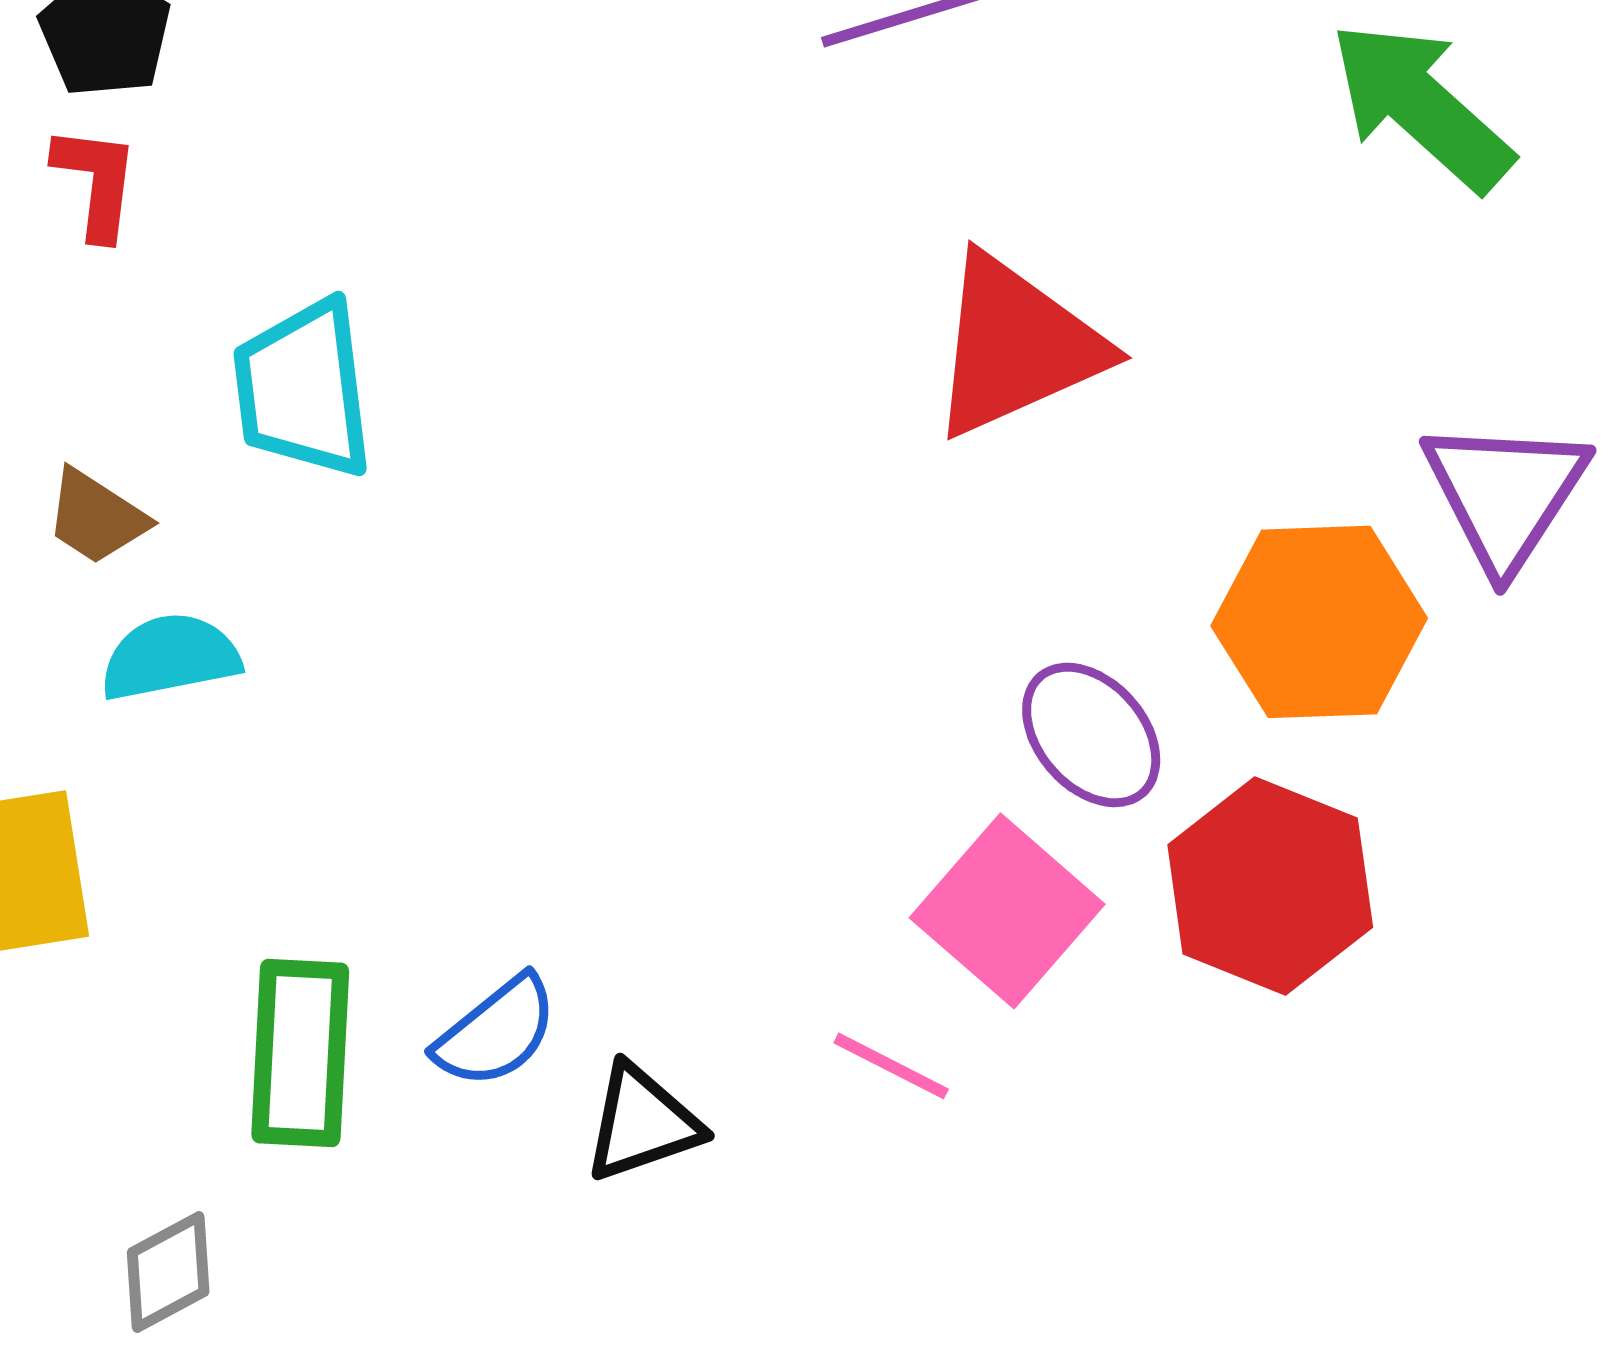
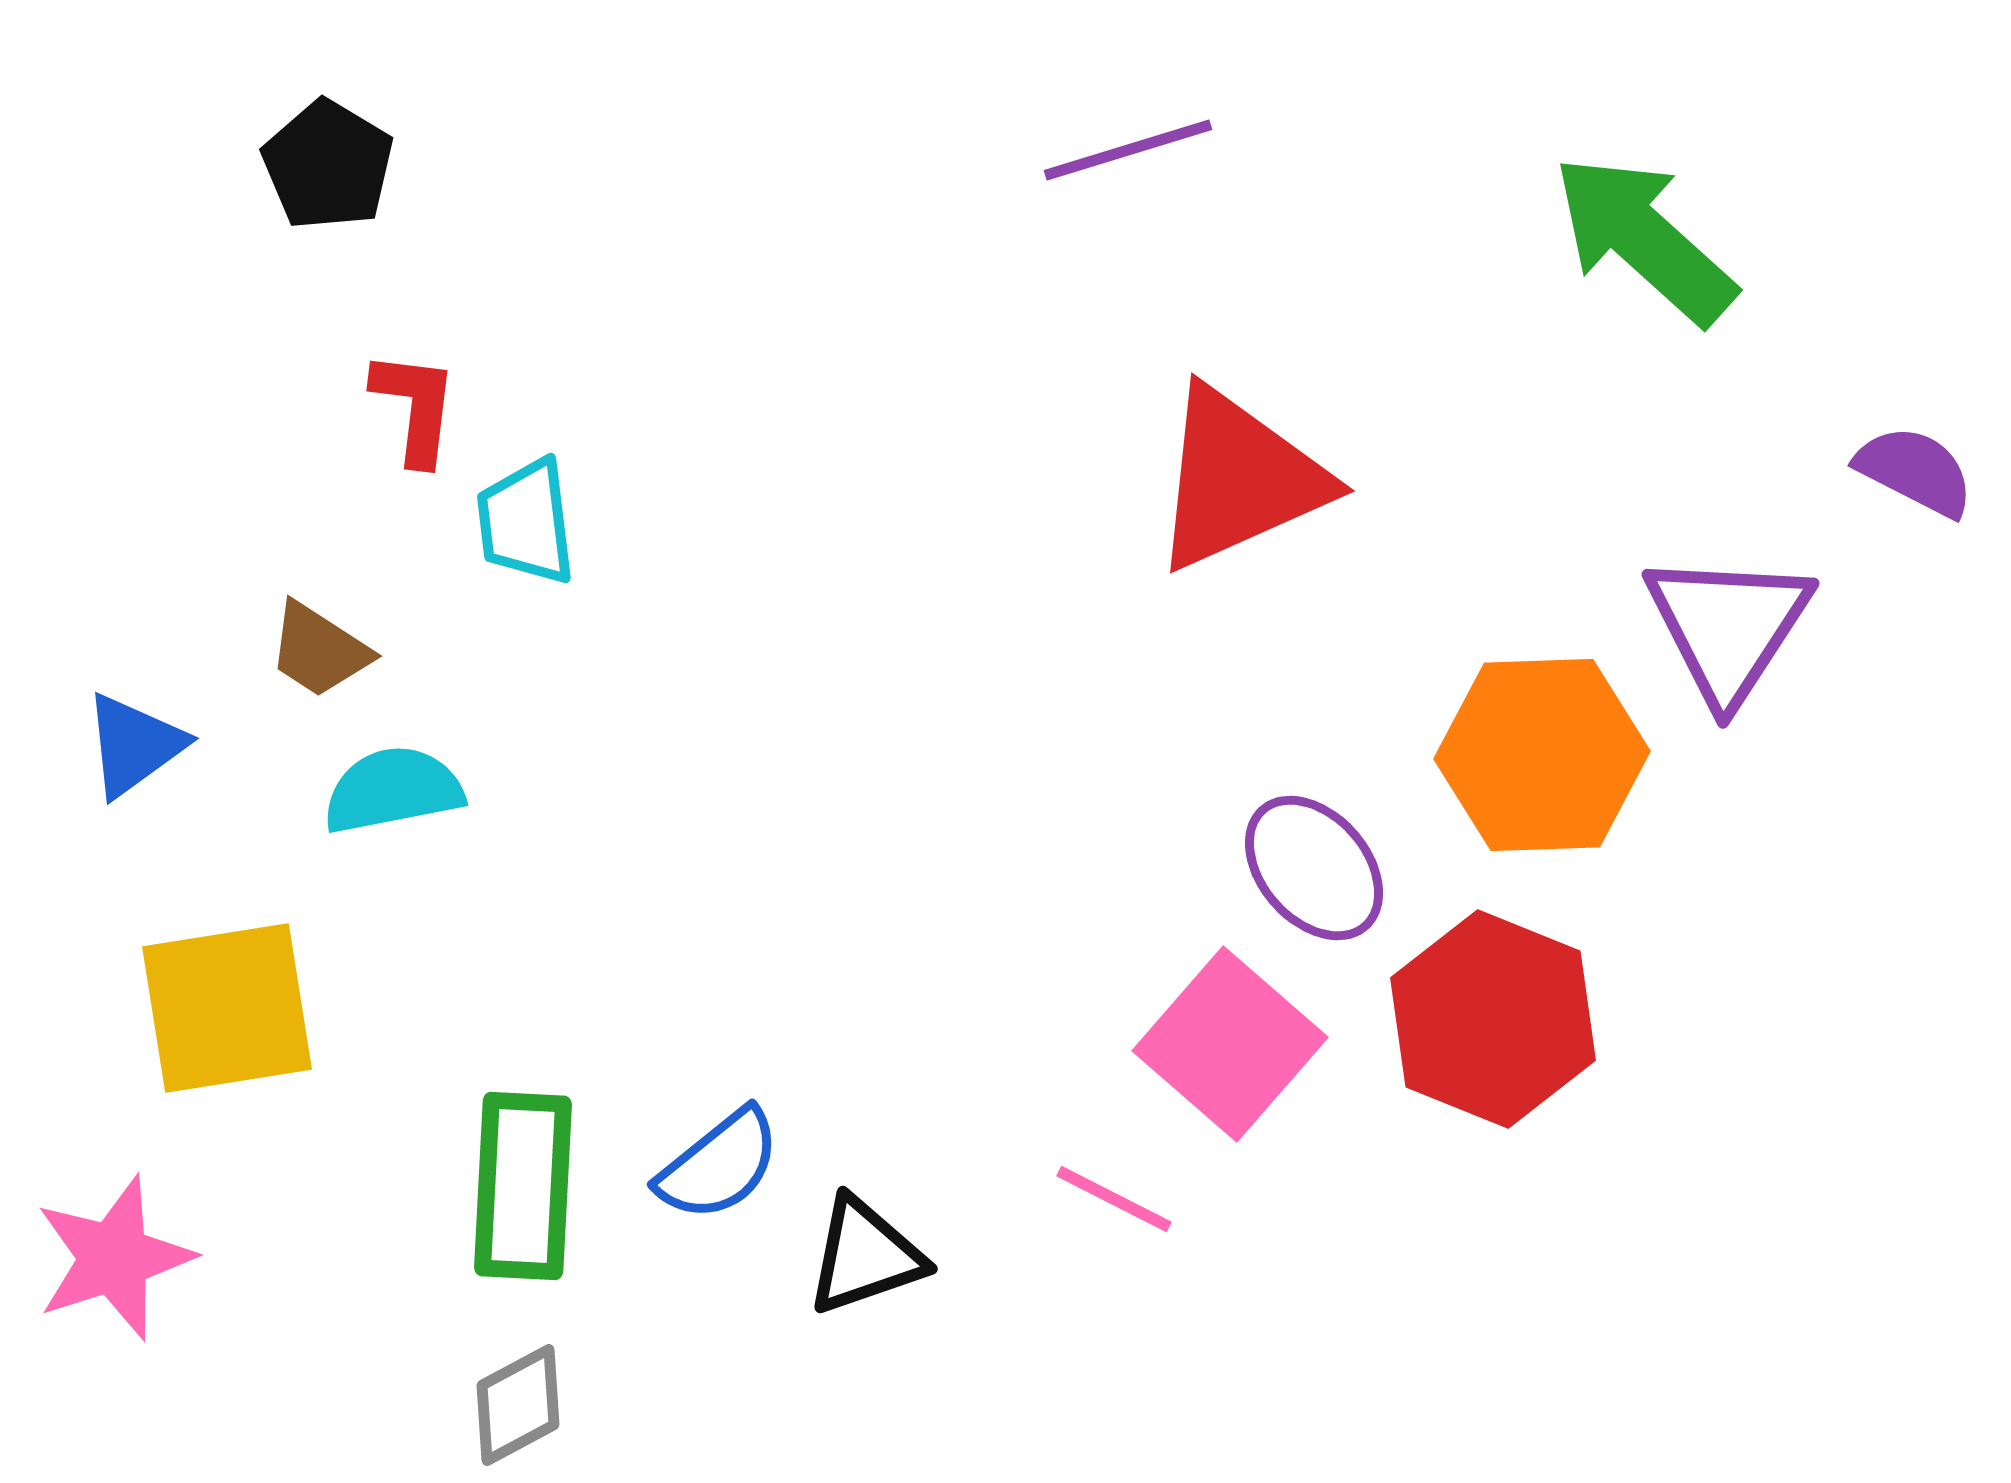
red L-shape: (96, 182) -> (415, 407), moved
cyan trapezoid: (303, 389) -> (526, 522), size x0.7
gray diamond: (168, 1272) -> (518, 1405), moved

